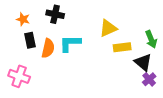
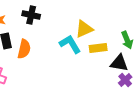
cyan L-shape: (70, 43) -> (70, 44), moved, turned 60
black triangle: (143, 62) -> (119, 63), turned -30

